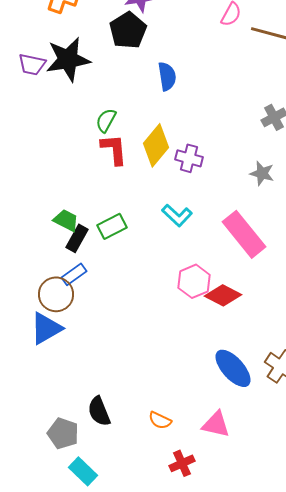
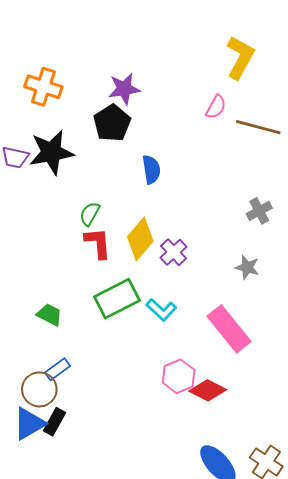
purple cross: (189, 158) -> (174, 252), turned 32
green rectangle: (112, 226) -> (117, 299), moved, size x1.5
black rectangle: (77, 238) -> (54, 422), moved

